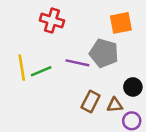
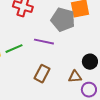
gray pentagon: (104, 53) -> (63, 20), moved
brown rectangle: (91, 101) -> (42, 74), moved

